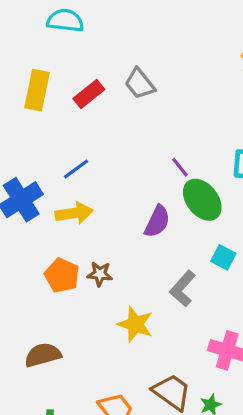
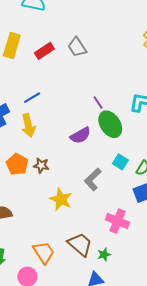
yellow arrow: (74, 213) -> (28, 125), turned 80
purple semicircle: (157, 221) -> (80, 135), turned 30

